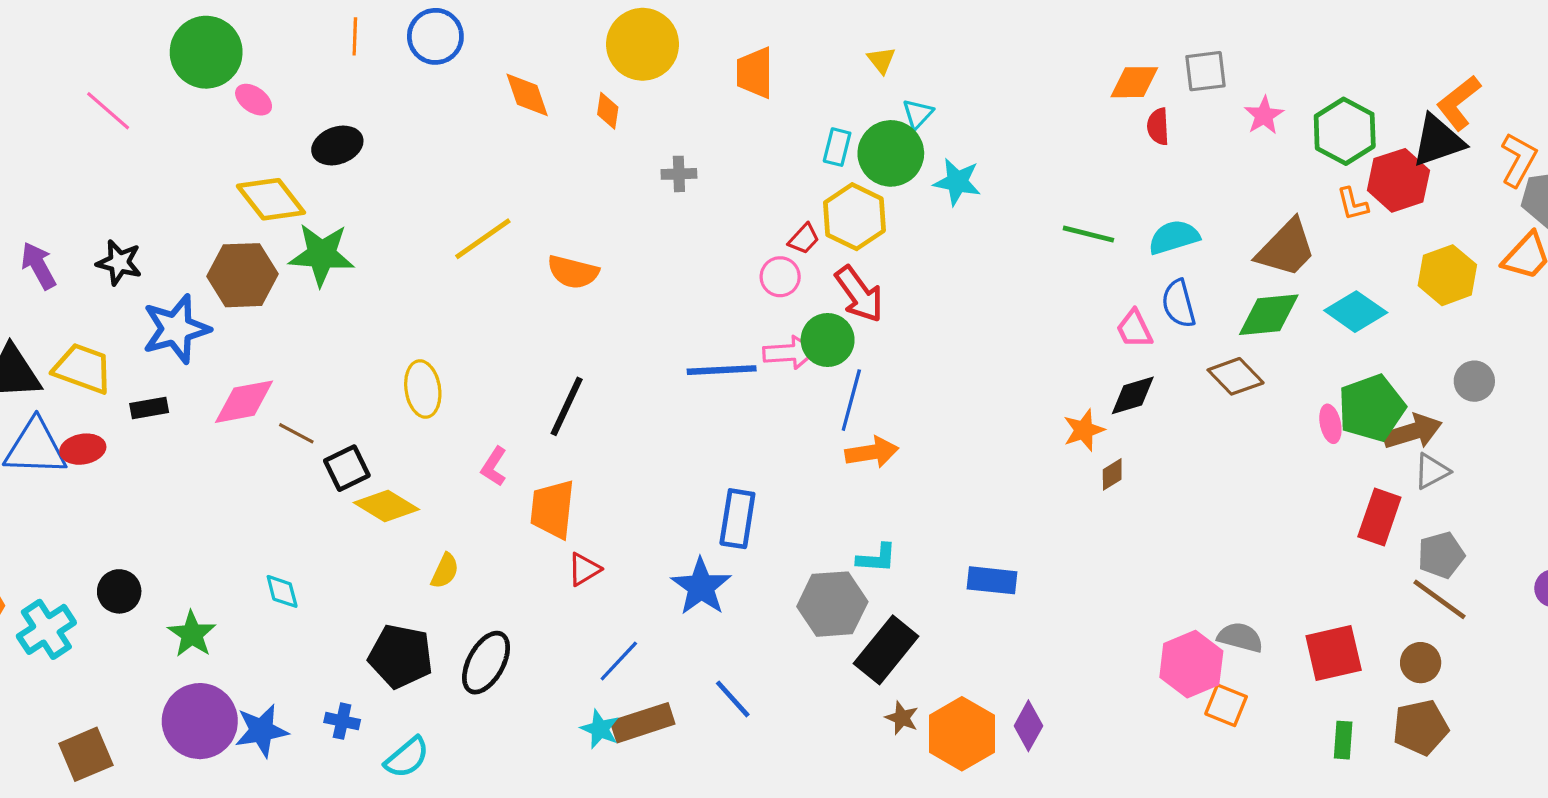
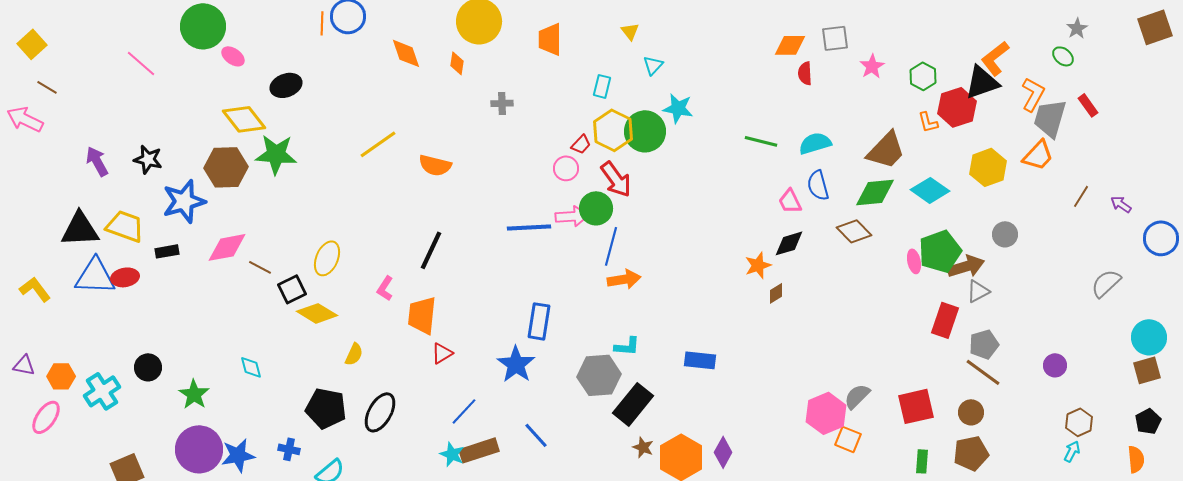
orange line: (355, 36) -> (322, 23), moved
green hexagon: (1345, 131) -> (923, 76), size x0.7
green circle: (891, 153) -> (645, 131), moved
yellow ellipse: (423, 389) -> (327, 258), moved, turned 32
gray semicircle: (1240, 637) -> (857, 396), turned -60

